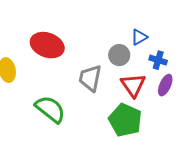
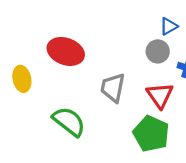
blue triangle: (139, 37) -> (169, 26), moved
gray circle: (119, 55) -> (158, 51), moved

